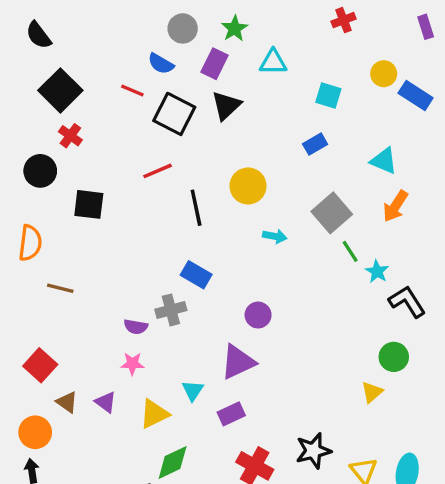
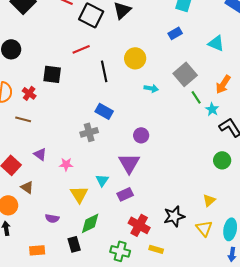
red cross: (70, 136) -> (29, 93), moved
black square: (89, 204) -> (52, 74), moved
orange arrow: (395, 206) -> (223, 84), moved
purple semicircle: (136, 327) -> (52, 218), moved
purple triangle: (238, 362) -> (129, 163), turned -35
yellow triangle: (372, 392) -> (209, 200), moved
purple triangle: (106, 402) -> (40, 154), moved
yellow triangle: (154, 414) -> (79, 194), turned -36

